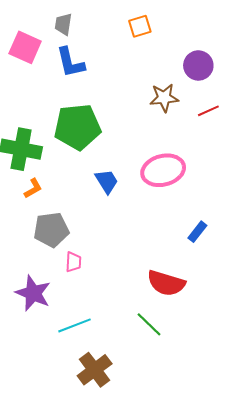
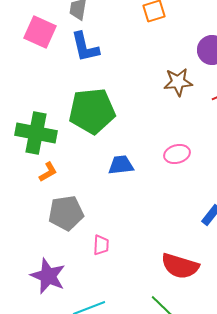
pink ellipse: (163, 170) -> (177, 154), size x0.6
blue trapezoid: (107, 181) -> (121, 165), turned -64
pink trapezoid: (73, 262) -> (101, 245), moved

